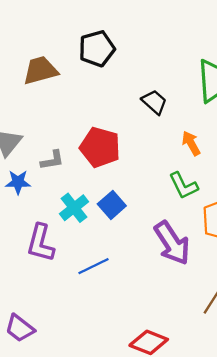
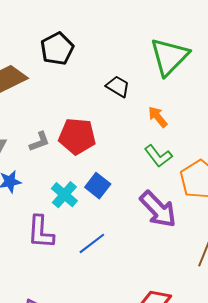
gray L-shape: (52, 160) -> (39, 142), moved

